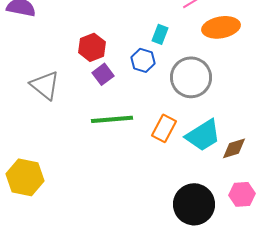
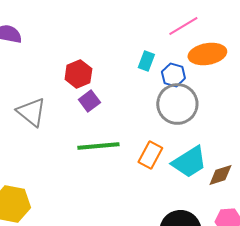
blue hexagon: (143, 60) -> (173, 75), moved

